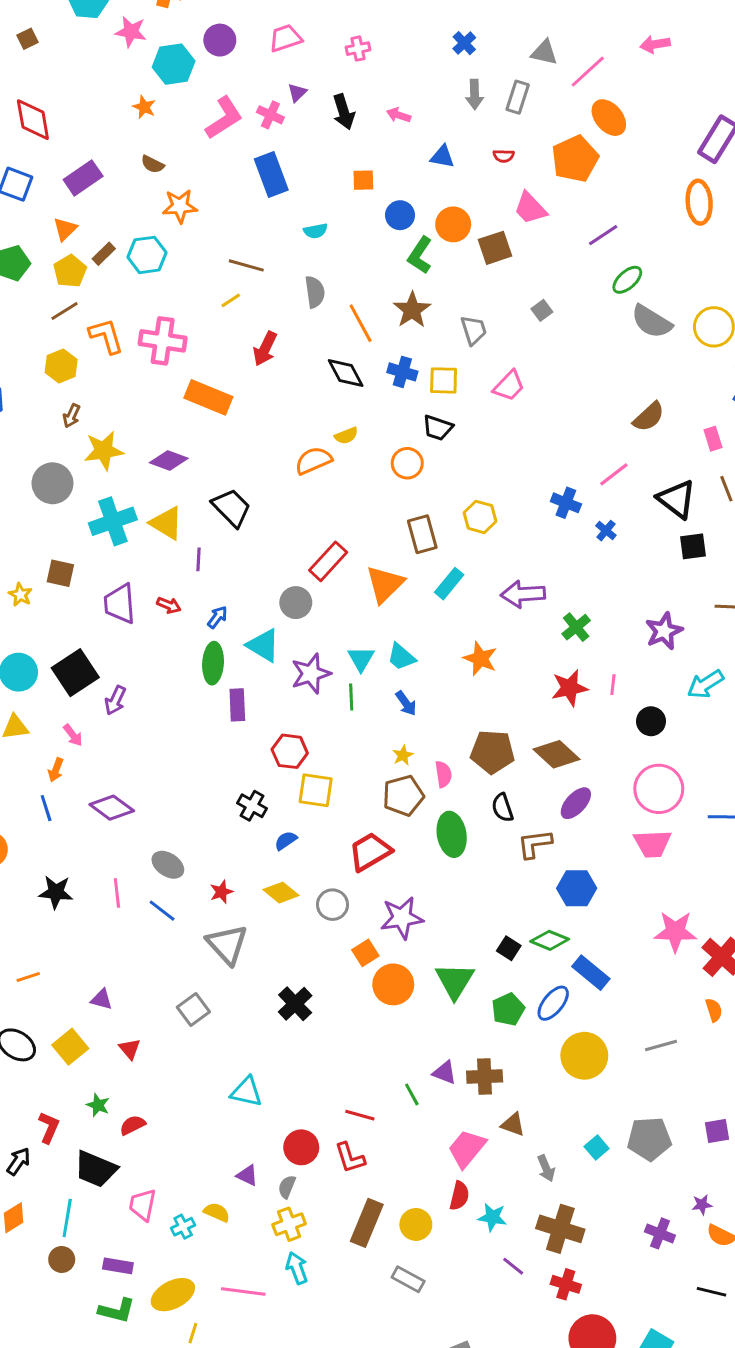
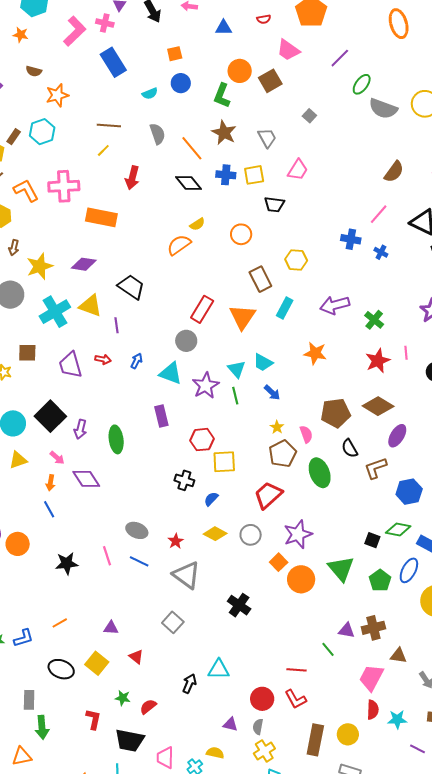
blue circle: (400, 215) -> (181, 83), moved
black trapezoid: (438, 428) -> (274, 204), moved
green ellipse: (213, 663) -> (116, 439), moved
purple diamond: (112, 808) -> (86, 479), moved, turned 32
black arrow: (18, 1161) -> (189, 684), moved

